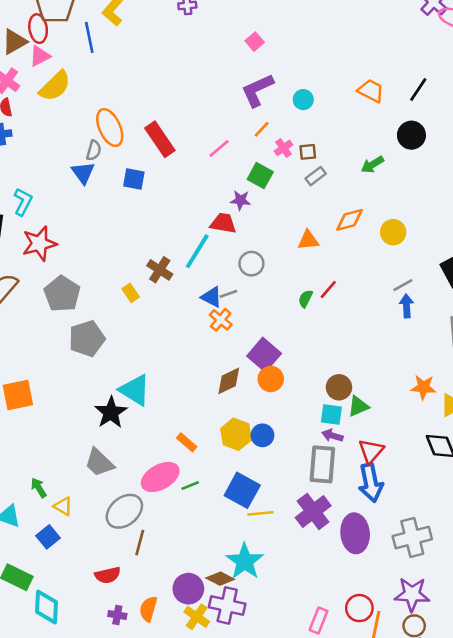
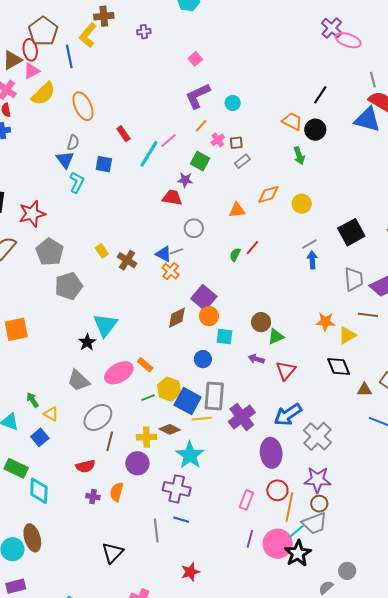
orange trapezoid: (371, 91) -> (292, 121), moved
orange ellipse: (110, 128) -> (83, 106), moved
red rectangle: (160, 139) -> (123, 134), size x0.6
green arrow: (372, 165) -> (299, 156), moved, turned -78
cyan L-shape: (23, 202) -> (77, 182), moved
cyan line: (197, 251) -> (149, 154), moved
brown cross: (160, 270) -> (127, 260), moved
cyan triangle: (135, 390) -> (105, 325), turned 36
black star: (111, 412) -> (87, 342), size x0.7
cyan square: (331, 415) -> (224, 336), moved
yellow hexagon: (236, 434) -> (169, 389), moved
gray rectangle: (322, 464) -> (214, 396), moved
pink ellipse: (160, 477) -> (119, 373), moved
blue arrow: (371, 483) -> (288, 415), moved, turned 68
purple ellipse: (355, 533) -> (271, 453), moved
gray cross: (412, 538) -> (318, 436), turned -32
brown diamond: (220, 579) -> (170, 429), moved
purple circle: (188, 589) -> (137, 463), moved
yellow cross: (197, 617) -> (146, 437), moved, turned -36

